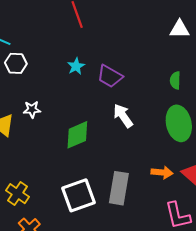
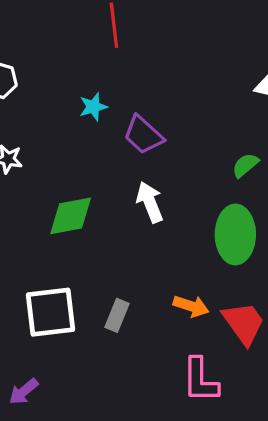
green semicircle: (175, 80) -> (245, 165), turned 36
gray rectangle: (119, 188) -> (117, 315), size x0.6

